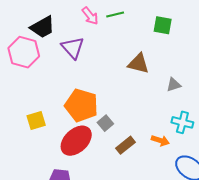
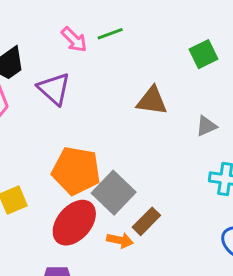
green square: (163, 25) -> (203, 54), moved, turned -30
gray square: (105, 123) -> (114, 193), size x1.8
orange arrow: (160, 141) -> (120, 240), moved

